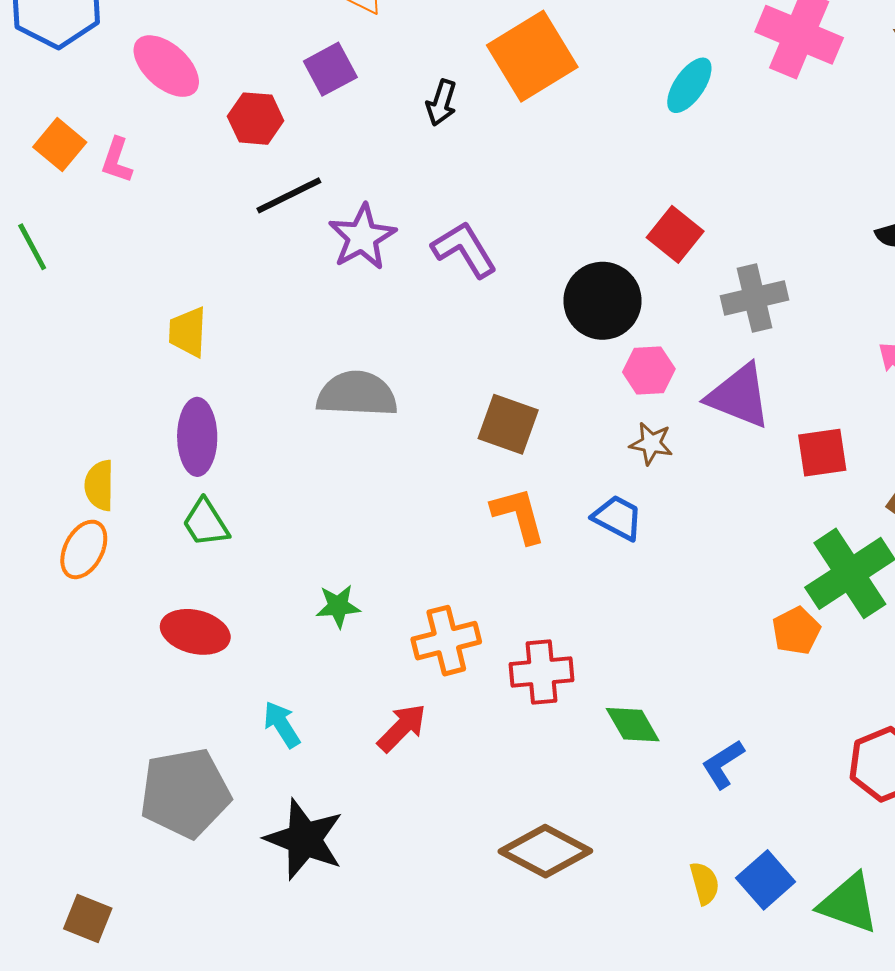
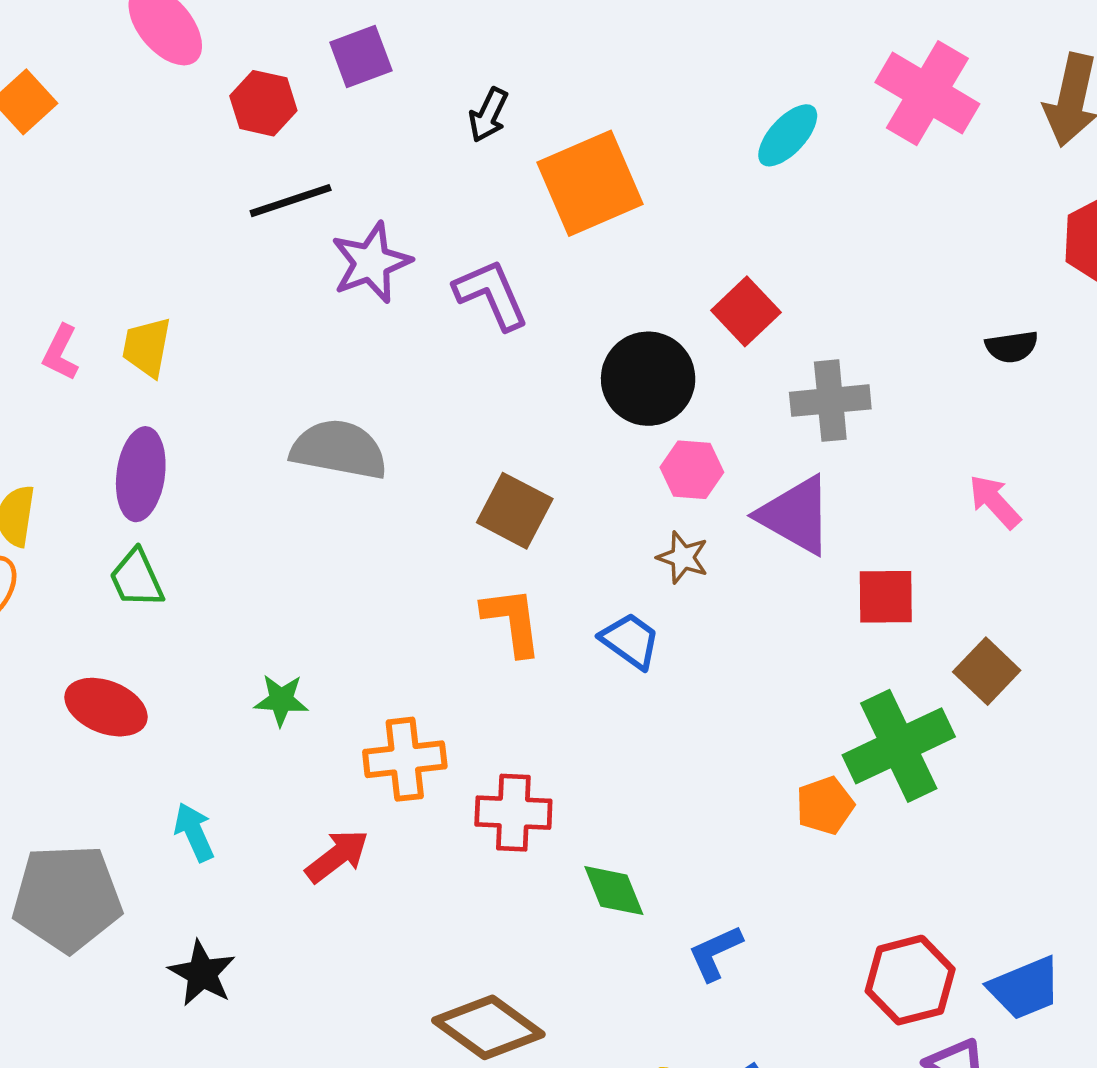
orange square: (532, 56) -> (590, 183), moved
pink L-shape: (117, 160) -> (61, 353), moved
black star: (304, 839) -> (202, 973), size x0.7

